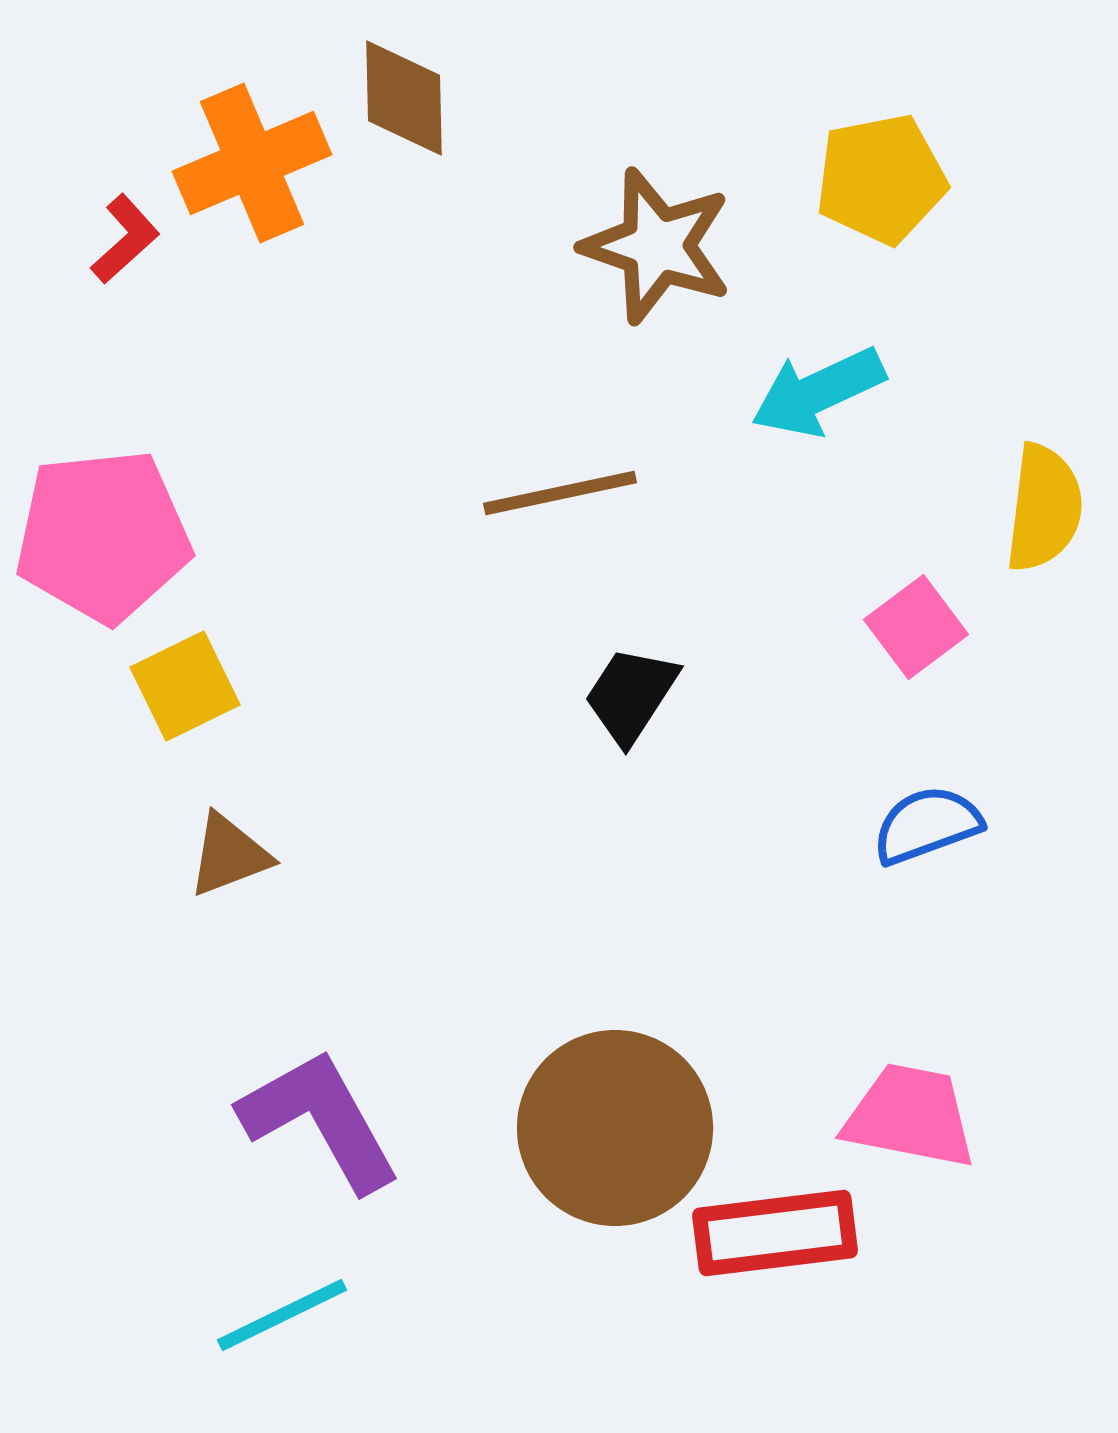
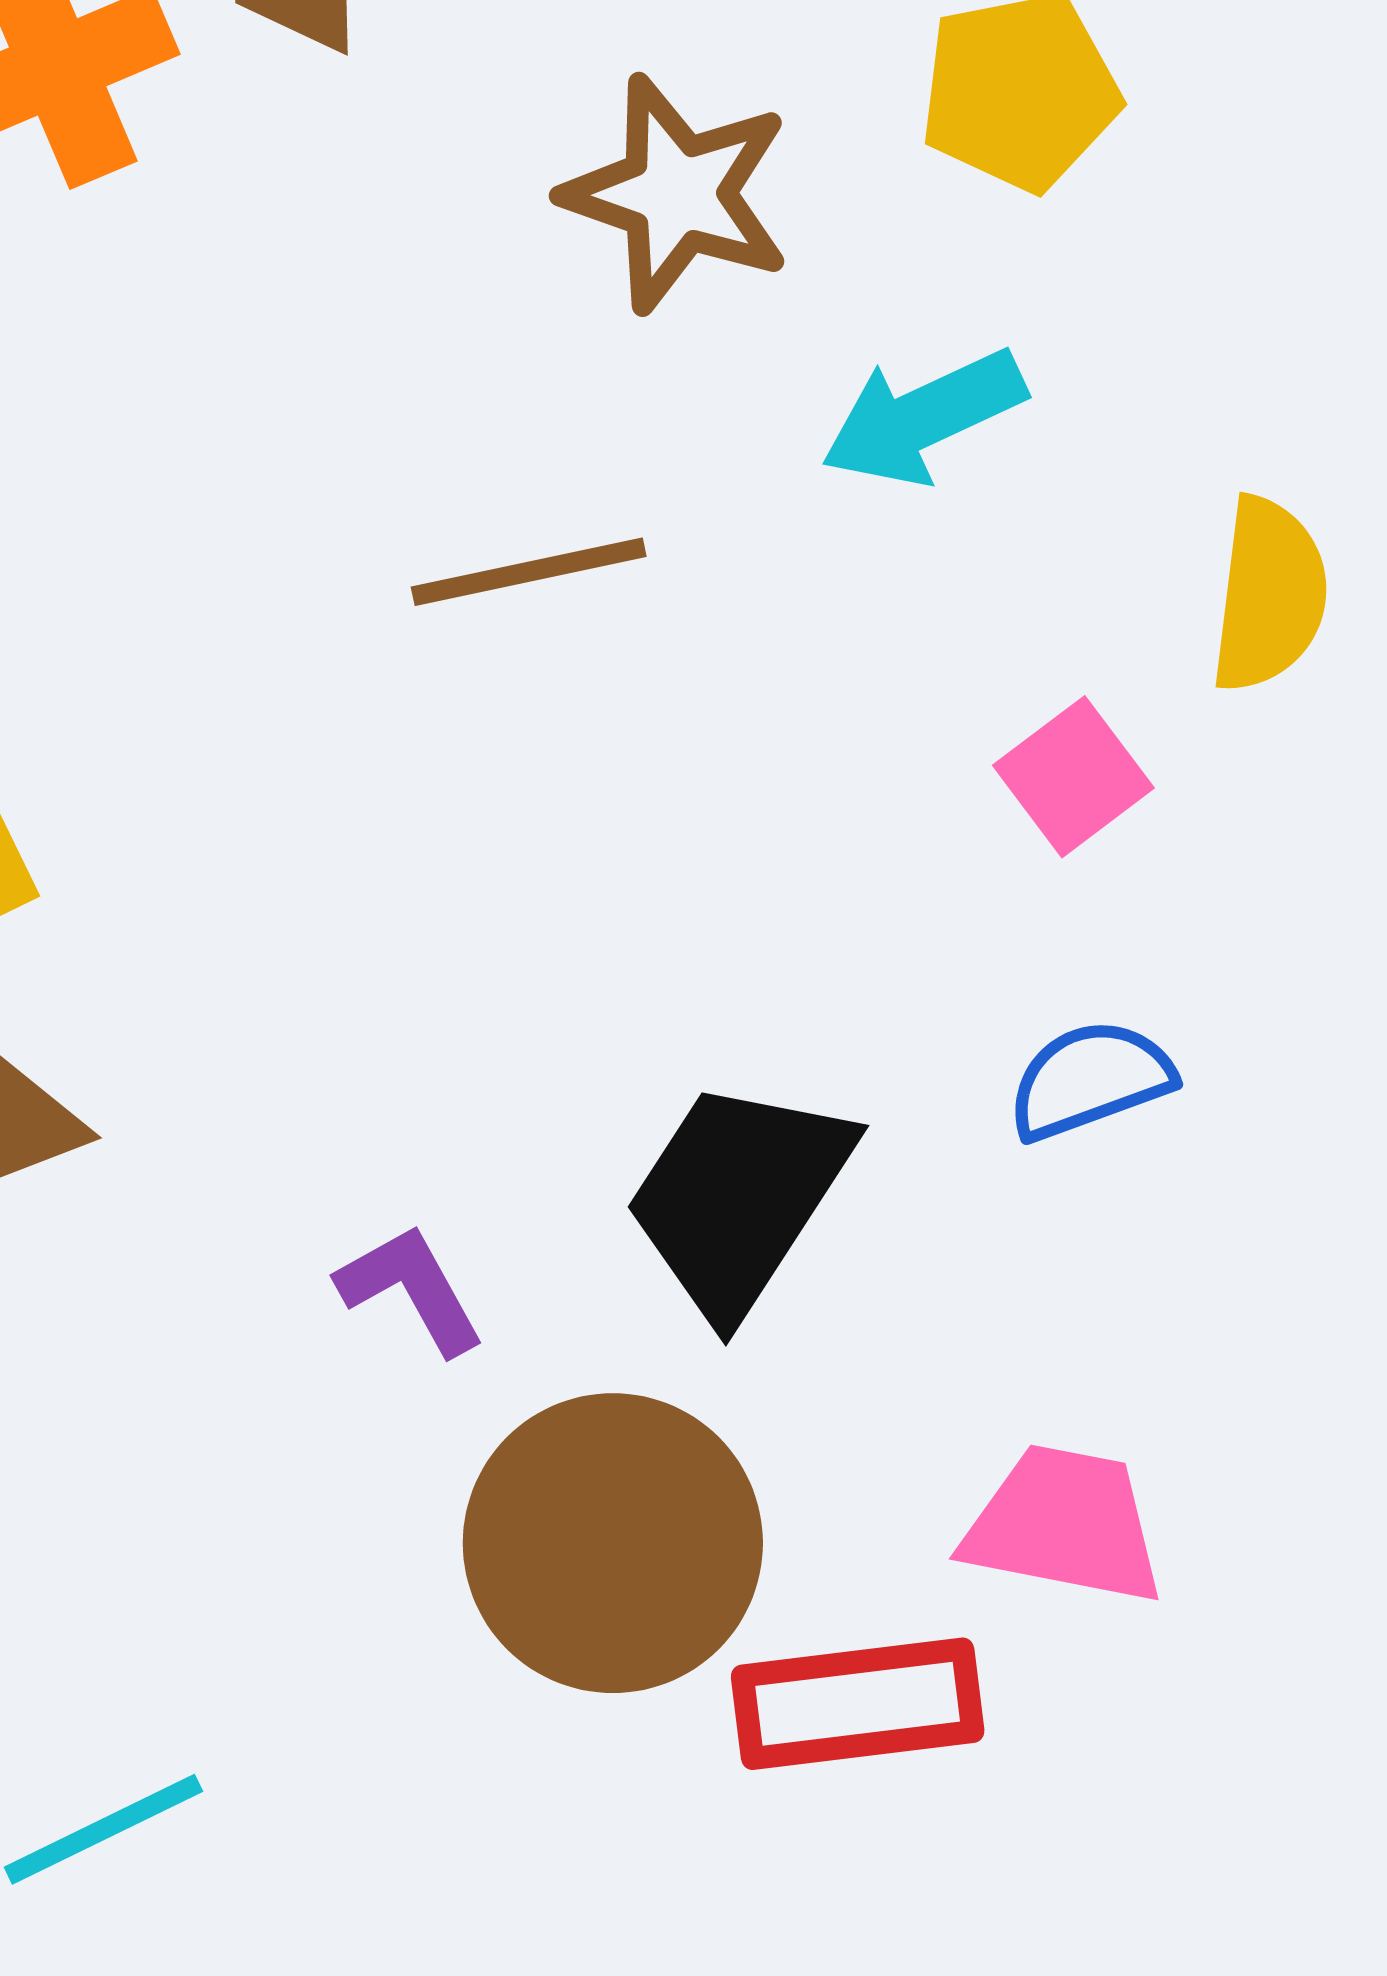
black trapezoid: (631, 695) -> (738, 1197), moved, size x1.6
purple L-shape: (320, 1120) -> (411, 1289), moved, size x0.6

